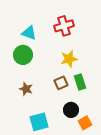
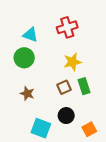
black circle: (71, 110) -> (66, 116), moved
cyan square: (39, 122) -> (41, 128), turned 36

